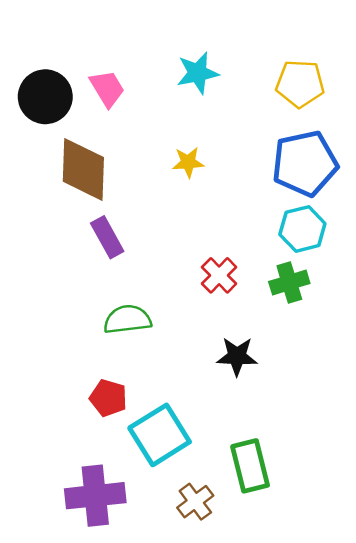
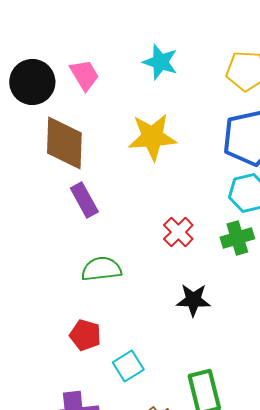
cyan star: (198, 73) -> (160, 62), turned 30
yellow star: (188, 162) -> (152, 137), size x1.8
cyan square: (160, 435) -> (128, 366), size x0.6

